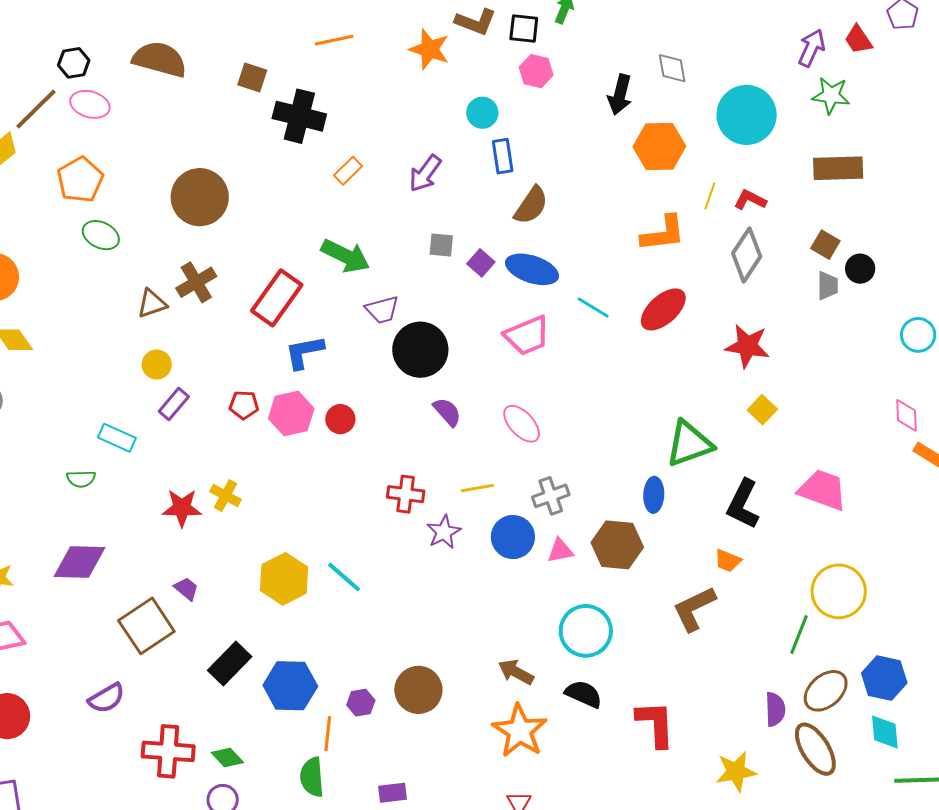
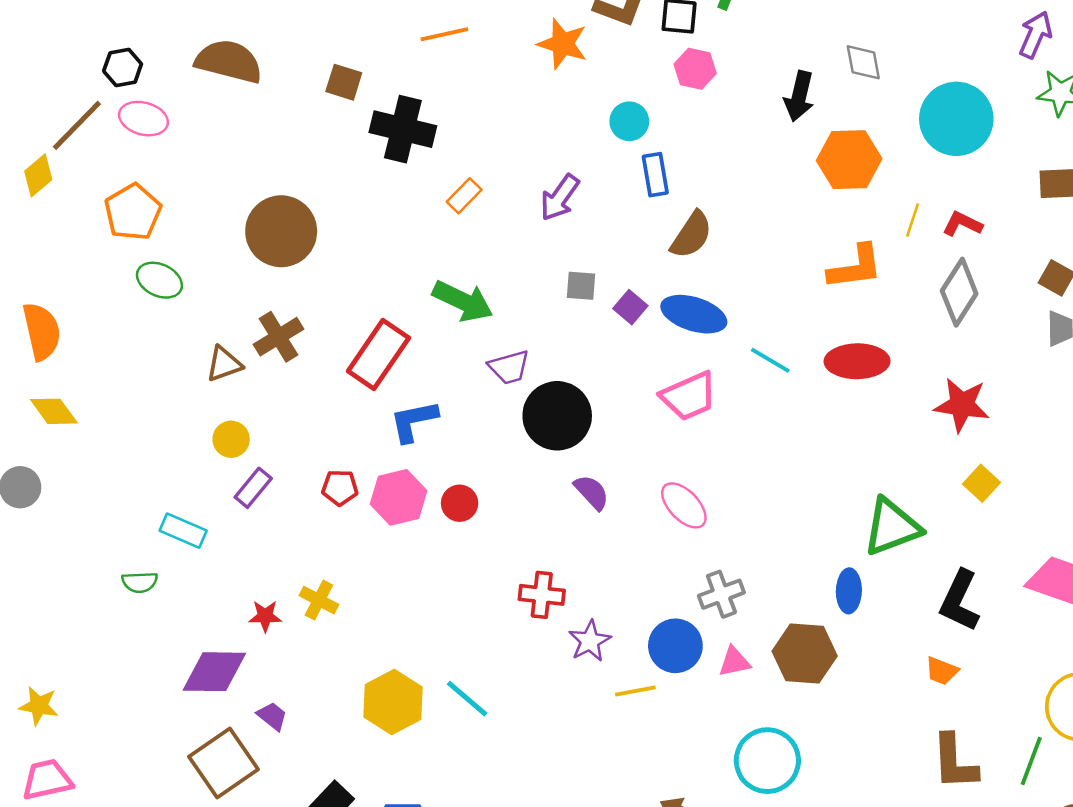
red ellipse: (663, 309) -> (857, 361), turned 42
yellow line: (477, 488) -> (635, 691), moved
red star: (182, 508) -> (265, 616), size x0.7
purple diamond: (79, 562) -> (214, 672), moved
brown L-shape: (694, 609) -> (955, 762), moved, turned -66

